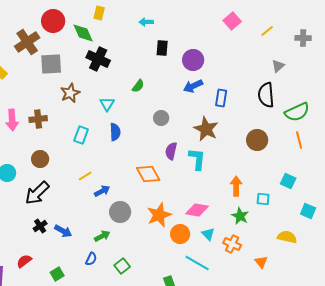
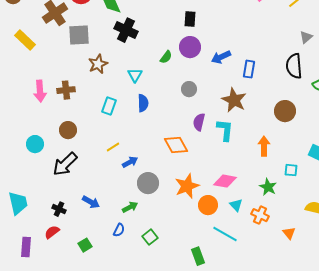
purple circle: (193, 60) -> (190, 47), moved
orange arrow: (236, 186) -> (264, 146), moved
black cross: (40, 226) -> (59, 209), moved, turned -32

